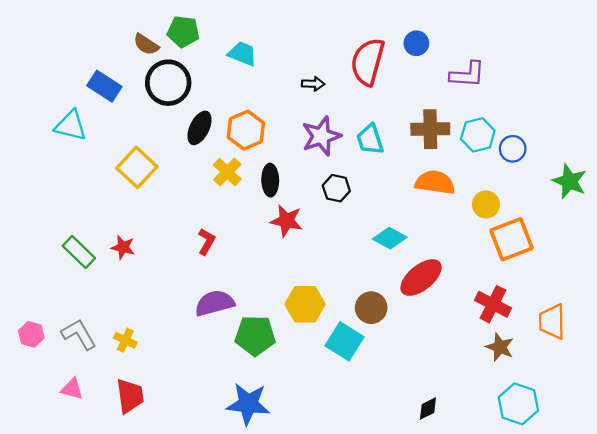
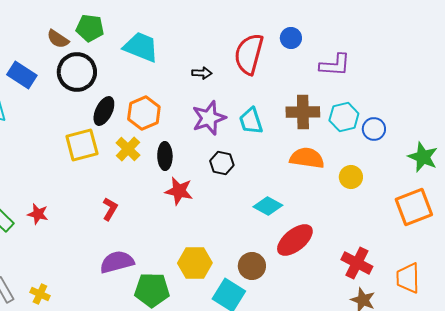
cyan trapezoid: (242, 54) -> (141, 47), size x1.4
yellow square: (137, 167) -> (82, 145), moved, turned 32
orange square: (511, 239) -> (414, 207), moved

